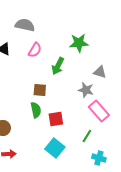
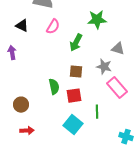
brown square: (40, 90) -> (76, 72), moved
green line: (87, 136) -> (97, 112), moved, turned -32
cyan cross: (99, 158) -> (126, 137), moved

